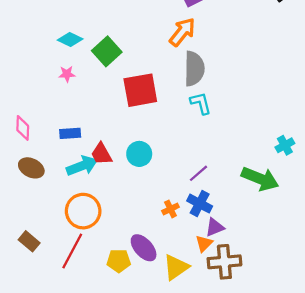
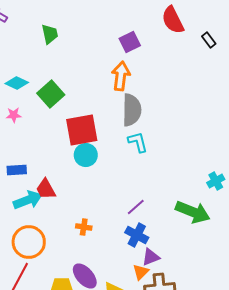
orange arrow: (182, 32) -> (121, 76), turned -32
cyan circle: (139, 154) -> (86, 155), moved
orange cross: (170, 209) -> (84, 227), moved, turned 35

